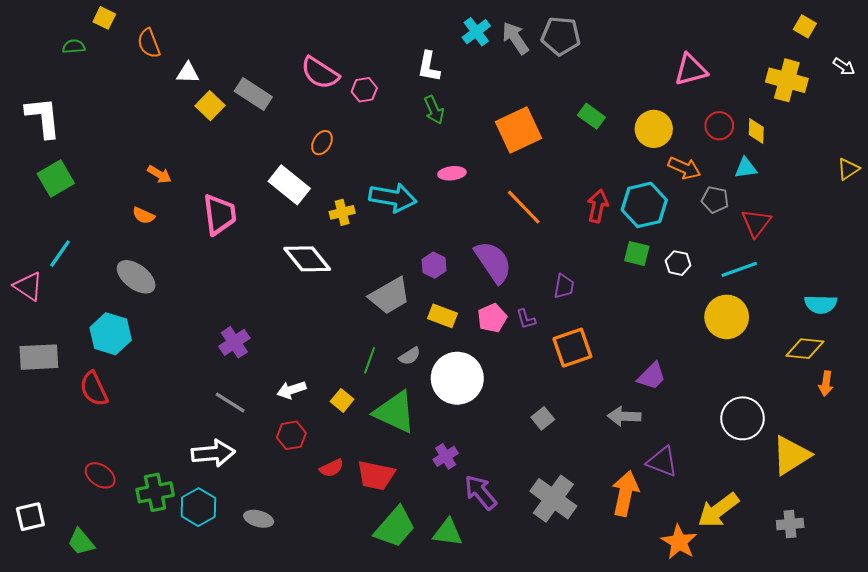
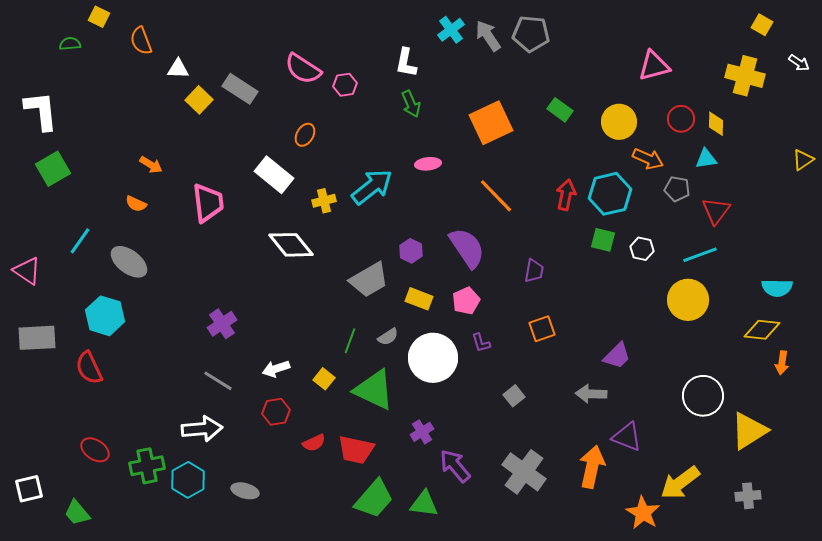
cyan arrow: (393, 198) -> (372, 187), turned -48
cyan line: (60, 254) -> (80, 241), moved
purple L-shape: (526, 319) -> (481, 343), moved
orange square: (572, 348) -> (542, 329), size x0.7

